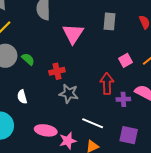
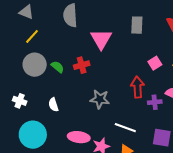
red cross: (57, 71) -> (82, 65), moved

